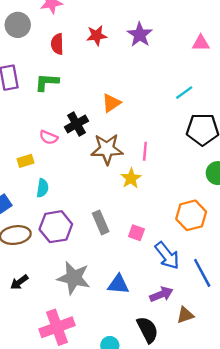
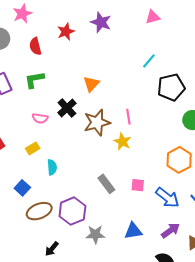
pink semicircle: (49, 137) -> (40, 118), moved
purple hexagon: (56, 227) -> (72, 211), moved
gray star: (74, 278) -> (95, 235), size x0.7

